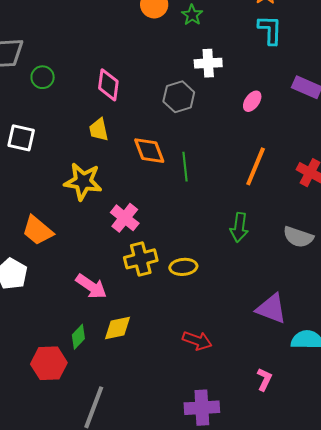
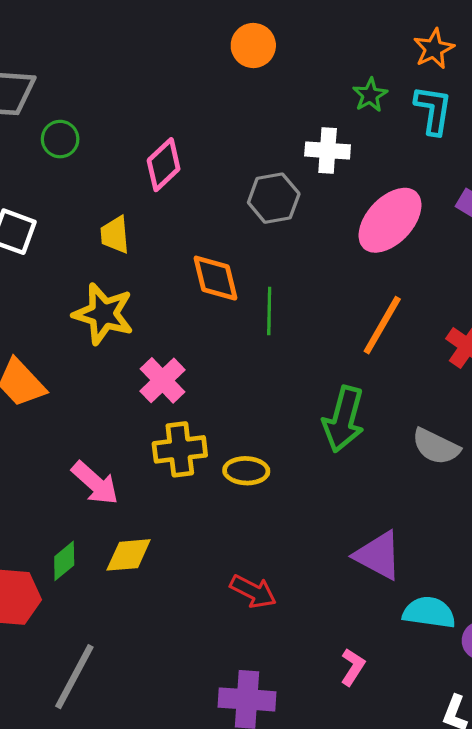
green star: (192, 15) -> (370, 95), moved
pink diamond: (108, 85) -> (164, 165), turned 32
pink ellipse: (252, 101) -> (390, 220), size x2.0
yellow trapezoid: (99, 130) -> (115, 235), moved
green arrow: (239, 227) -> (344, 419), size x1.4

